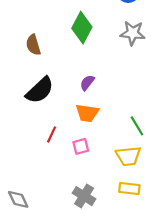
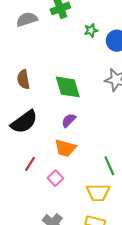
green diamond: (82, 28) -> (68, 87), moved, turned -52
pink square: (81, 146) -> (55, 178), turned -35

